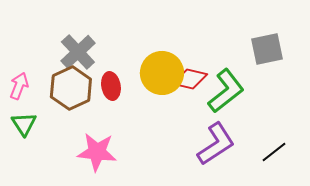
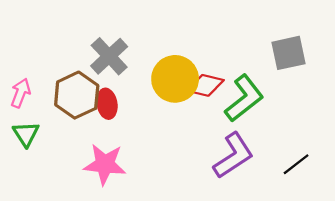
gray cross: (78, 52) -> (109, 56), moved
red ellipse: (111, 86) -> (107, 104), moved

